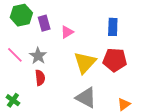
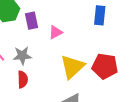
blue rectangle: (113, 27) -> (100, 15), moved
gray star: (38, 56) -> (22, 56), turned 30

